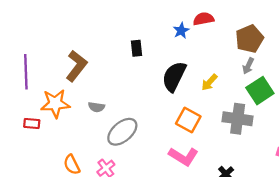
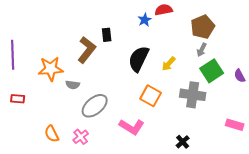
brown L-shape: (76, 66) -> (87, 50), moved
orange star: (55, 104) -> (51, 69), moved
pink L-shape: (183, 156) -> (132, 127), moved

